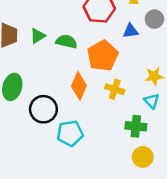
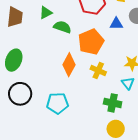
green triangle: (38, 36) -> (46, 13), moved
black circle: (43, 109) -> (20, 94), moved

